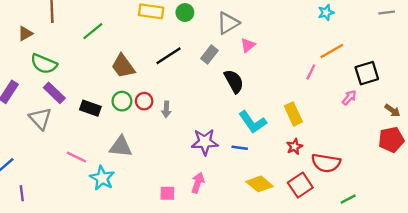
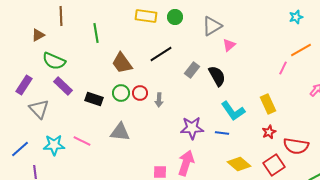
green line: (93, 31) -> (96, 33), turned -60
gray rectangle: (209, 54) -> (192, 70), moved
gray triangle: (40, 119) -> (39, 109), moved
cyan star: (102, 178) -> (54, 145), moved, turned -30
pink arrow: (198, 183) -> (186, 163), size x1.4

